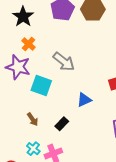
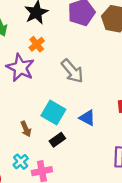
cyan square: (41, 85) -> (53, 113), moved
blue triangle: (84, 100) -> (87, 118), turned 42

